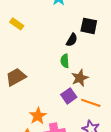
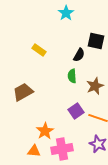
yellow rectangle: (17, 24) -> (39, 50), moved
brown star: (80, 78) -> (95, 86), moved

